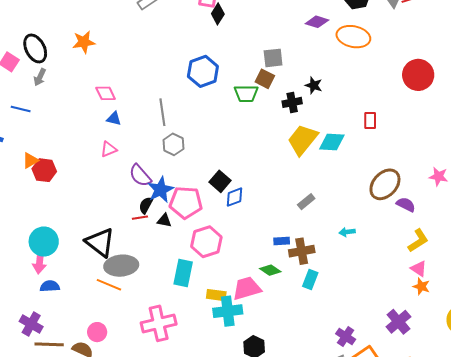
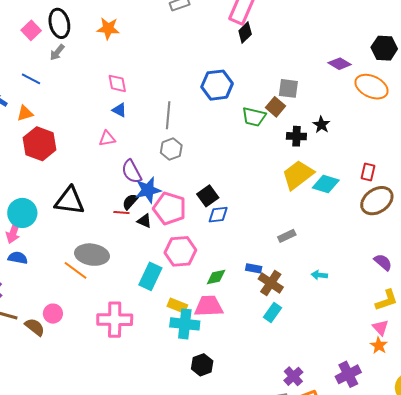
orange triangle: (30, 160) -> (25, 113), moved
red hexagon: (44, 170) -> (40, 144), size x1.4
brown ellipse: (385, 184) -> (377, 201), moved
black triangle: (100, 242) -> (70, 201), moved, turned -44
brown cross: (302, 251) -> (271, 283), turned 30
green diamond: (270, 270) -> (216, 277), moved, turned -60

